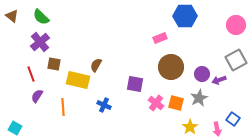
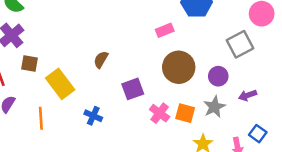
gray square: (236, 60) -> (240, 44), moved
brown semicircle: (96, 65) -> (101, 60), moved
yellow rectangle: (78, 80) -> (60, 84), turned 40
purple arrow: (219, 80) -> (248, 95), moved
purple square: (135, 84) -> (133, 89), turned -30

